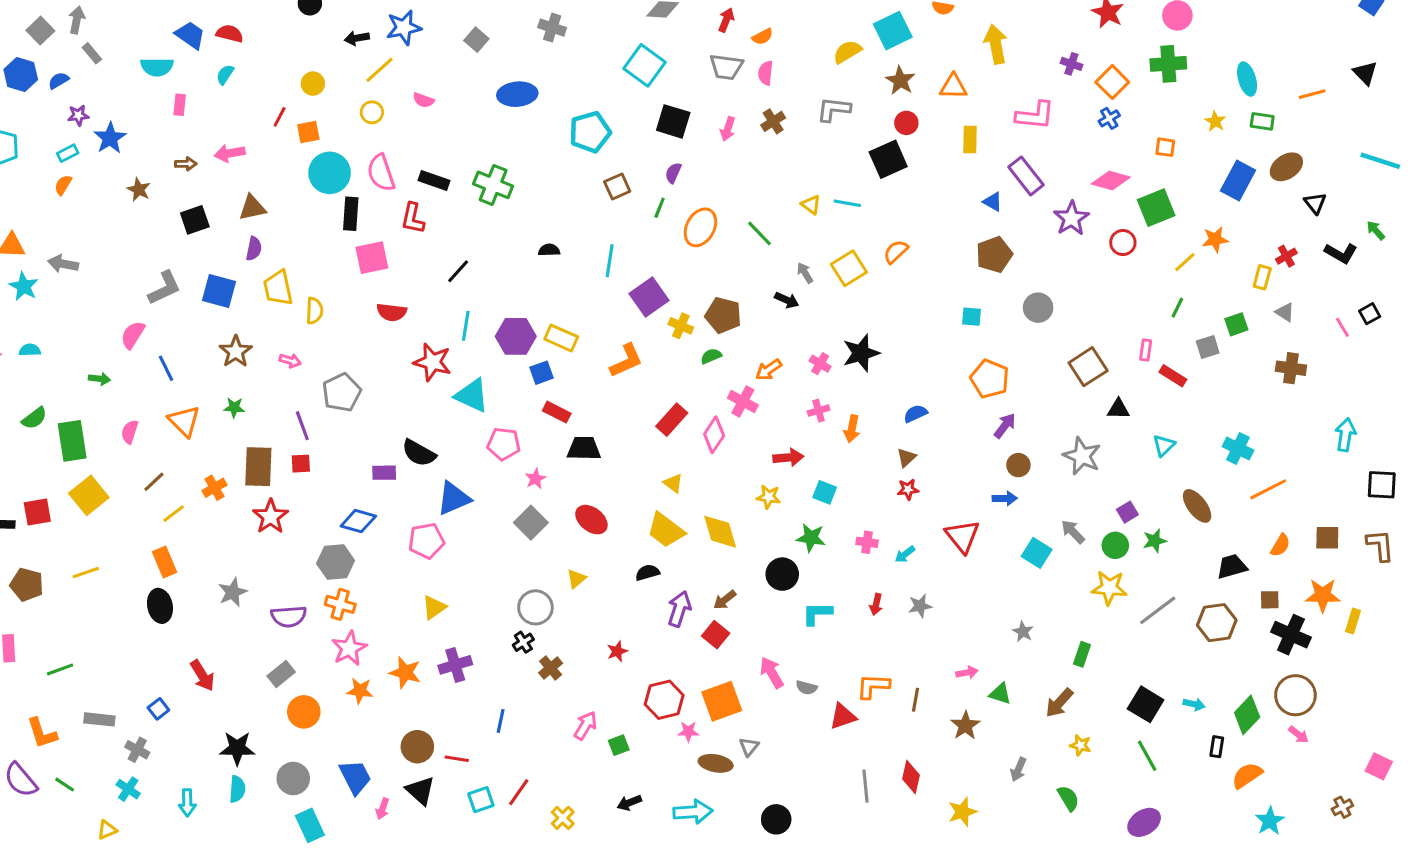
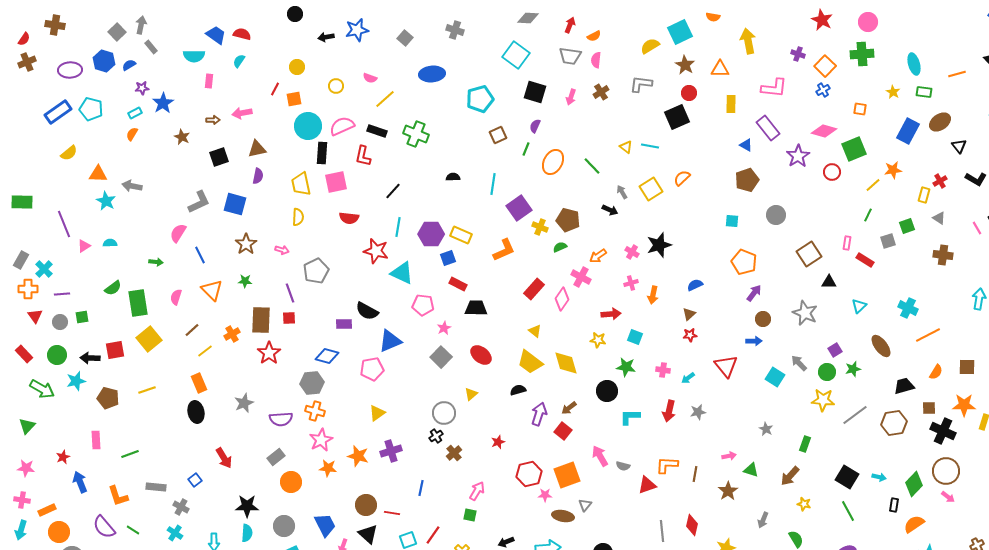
yellow line: (380, 70) -> (385, 99), moved
pink semicircle: (381, 173) -> (342, 126), turned 85
yellow trapezoid: (278, 288) -> (301, 184), moved
red arrow: (876, 604) -> (669, 411), size x1.5
green square: (619, 745) -> (470, 515), moved, turned 32

